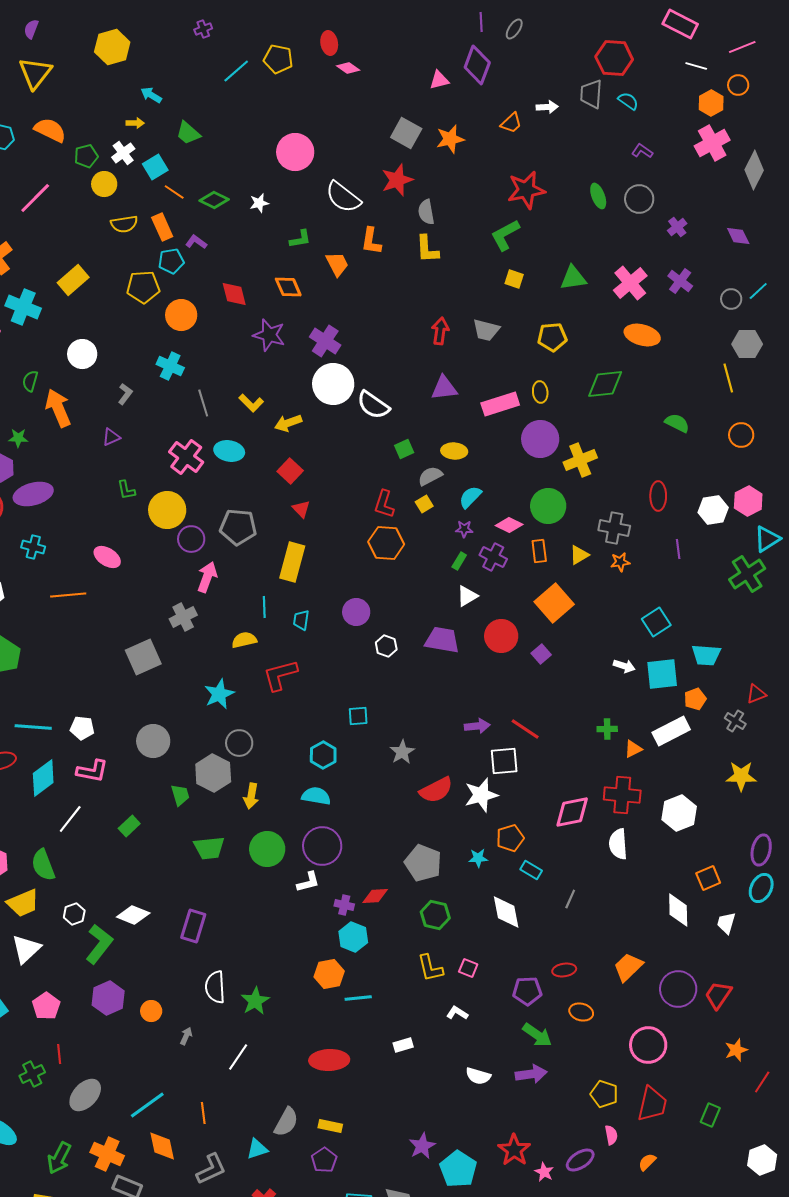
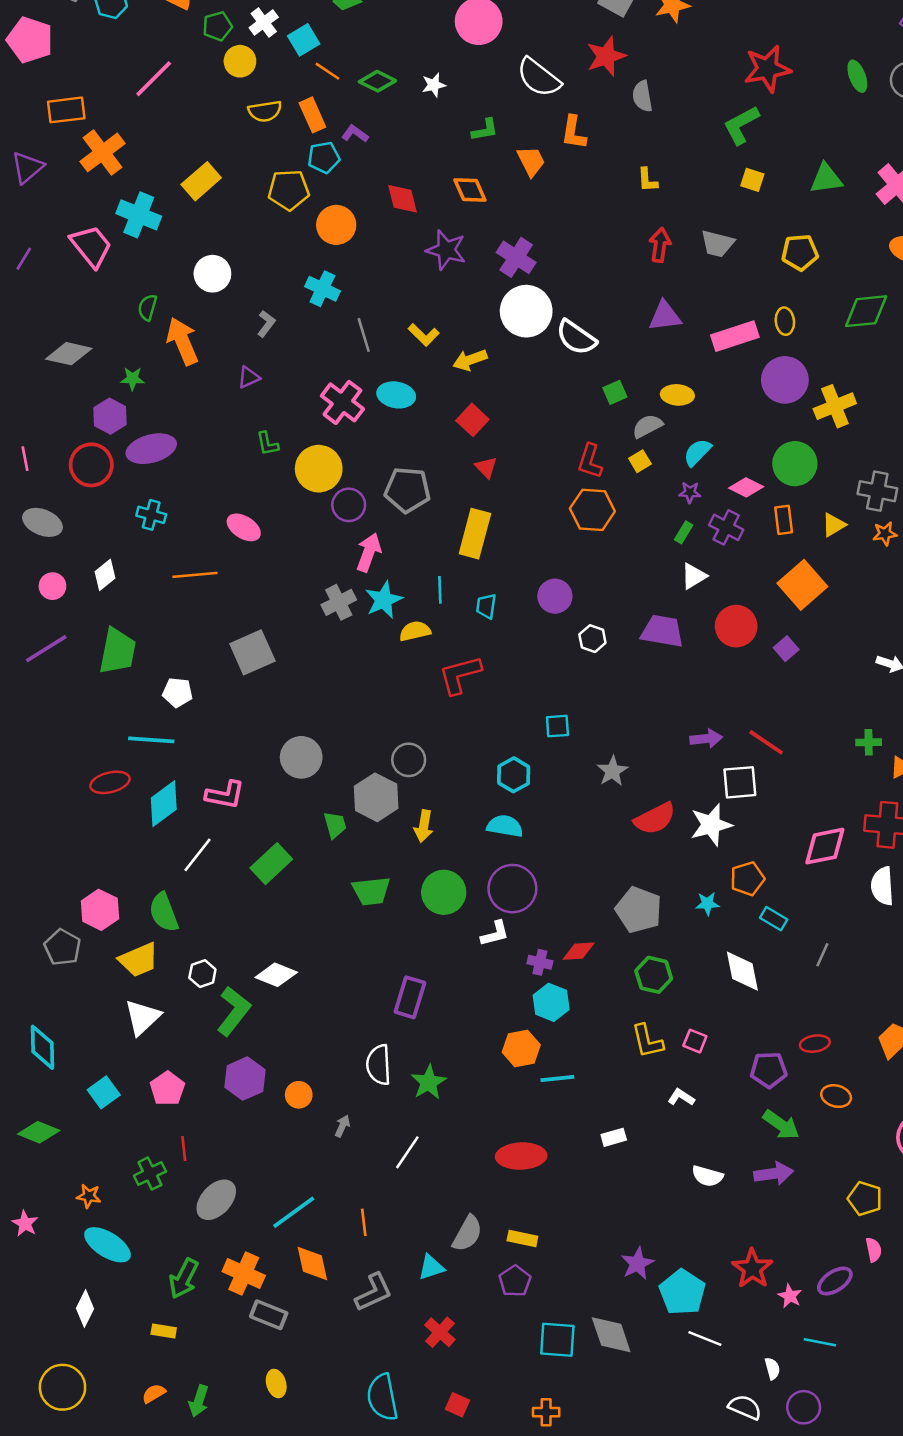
yellow L-shape: (427, 249) -> (647, 180), moved, size x0.7
gray square: (143, 657) -> (252, 652), moved
cyan star: (219, 694) -> (384, 600), moved
white pentagon: (82, 728) -> (177, 692), moved
green rectangle: (129, 826) -> (271, 864), size x1.5
purple rectangle: (193, 926) -> (410, 997), moved

